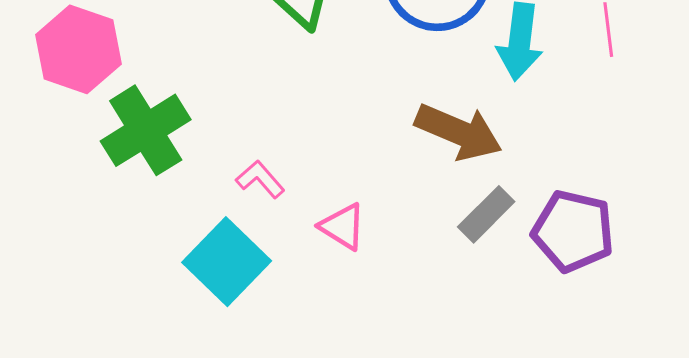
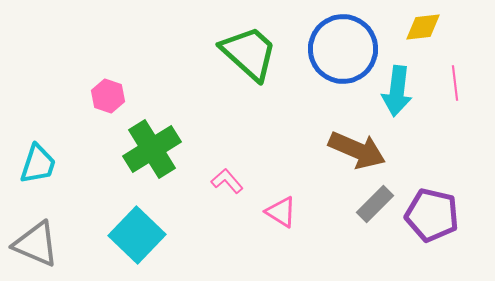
pink hexagon: (78, 49) -> (108, 96), size x0.6
cyan square: (227, 262) -> (137, 235), moved

